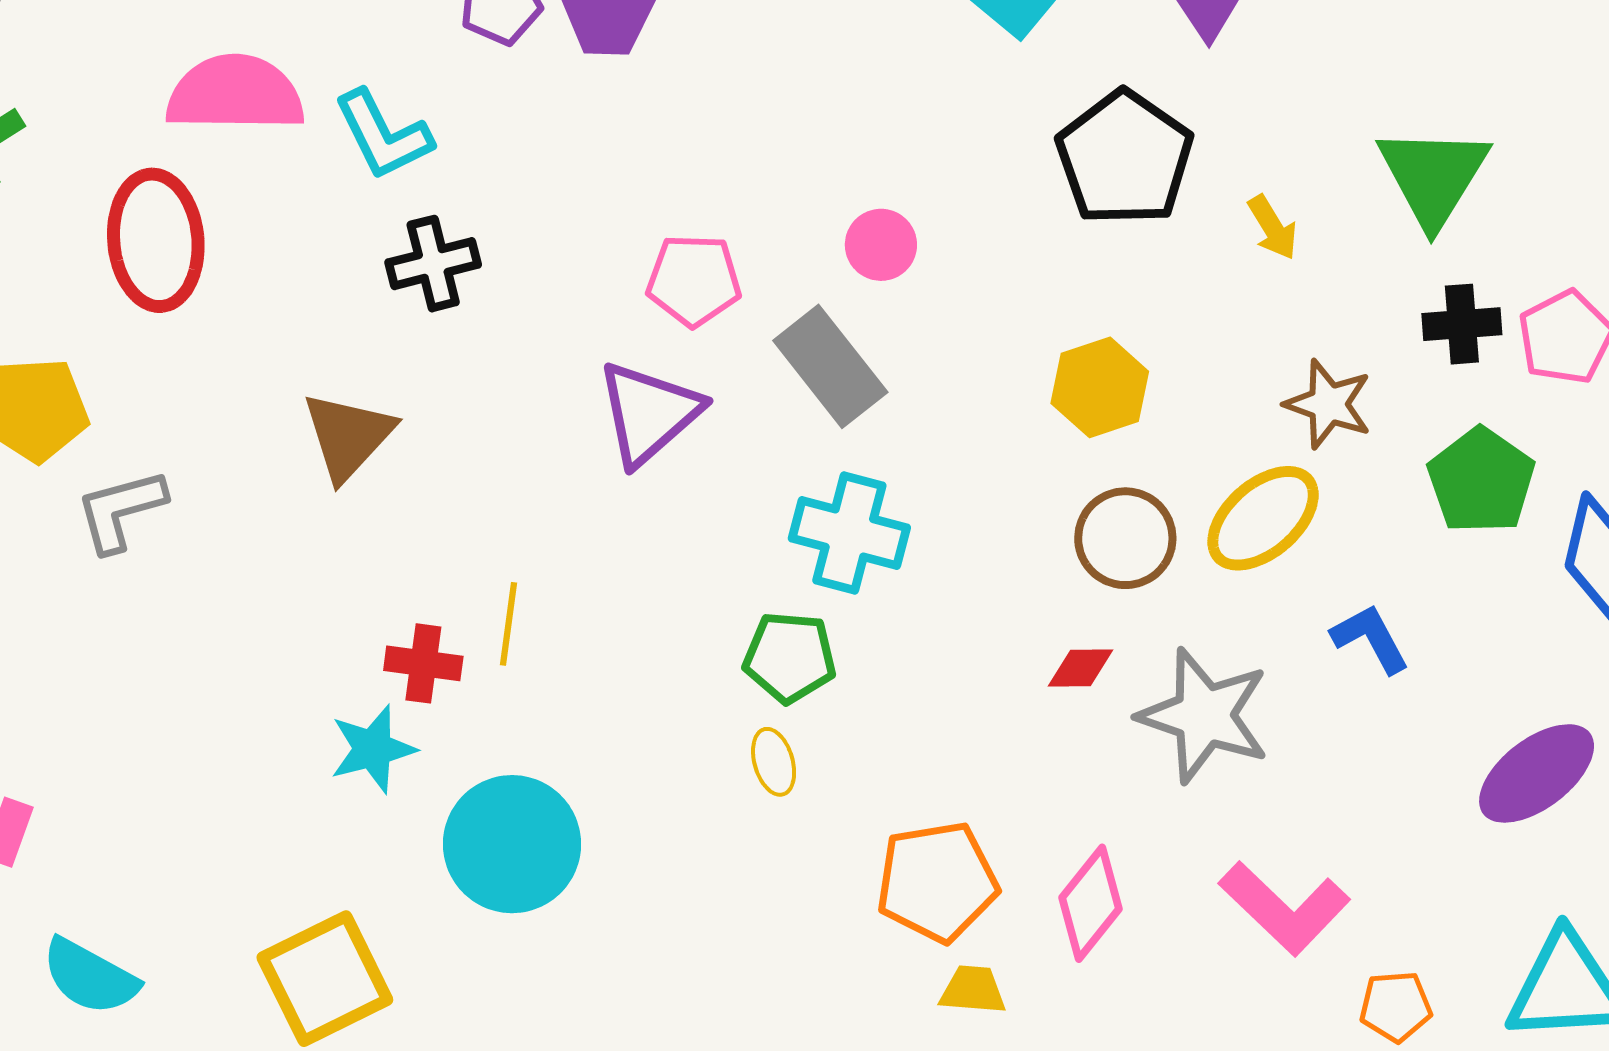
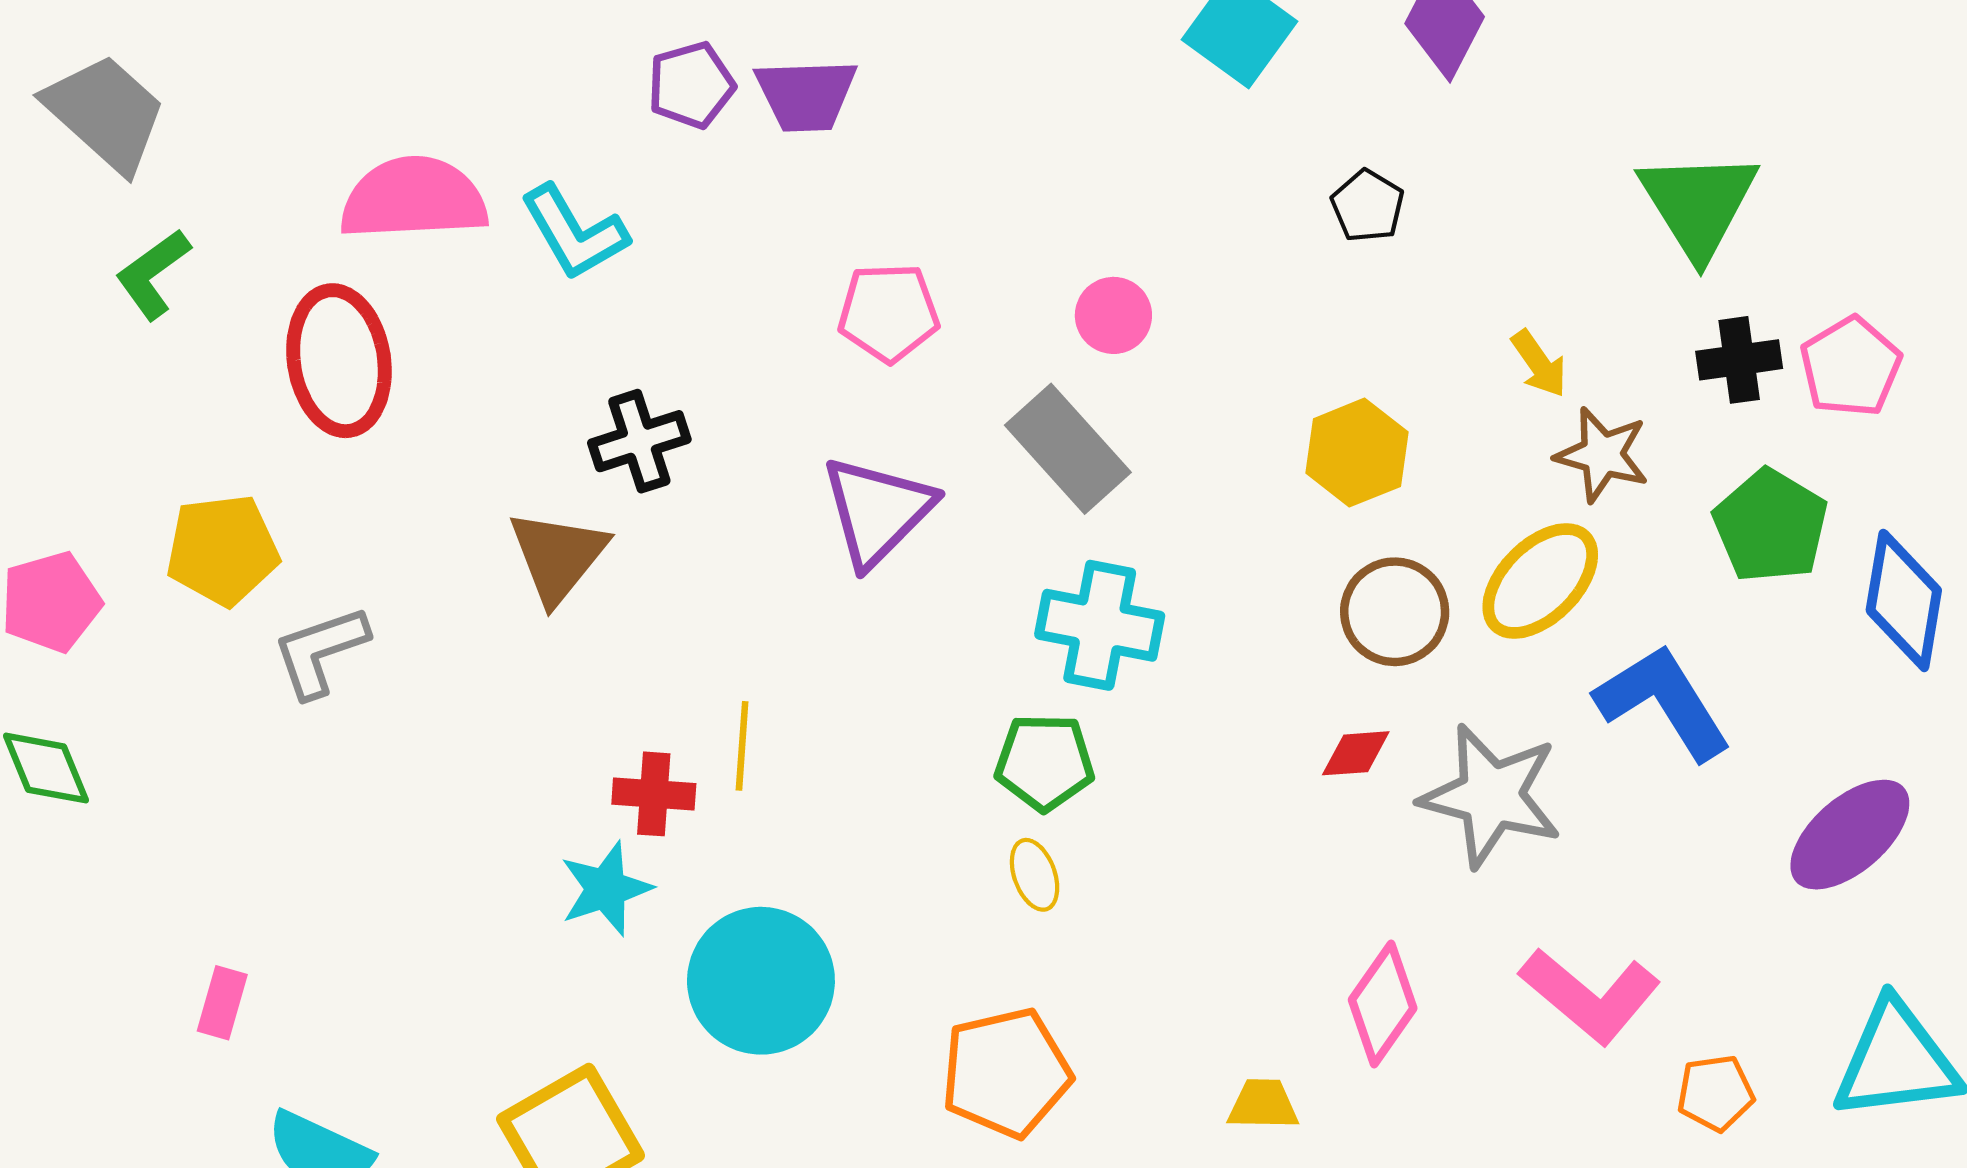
black pentagon: (1125, 158) -> (1368, 206), size x0.5
yellow arrow: (1273, 227) -> (1539, 364), moved
black cross: (433, 264) -> (639, 441), moved
pink pentagon: (694, 280) -> (889, 313), moved
blue L-shape: (1370, 639) -> (1663, 702), size x1.6
orange pentagon: (937, 882) -> (1006, 1073), moved

